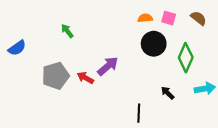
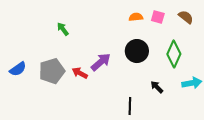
black circle: (154, 44) -> (137, 51), moved
blue semicircle: (17, 48) -> (18, 69), moved

